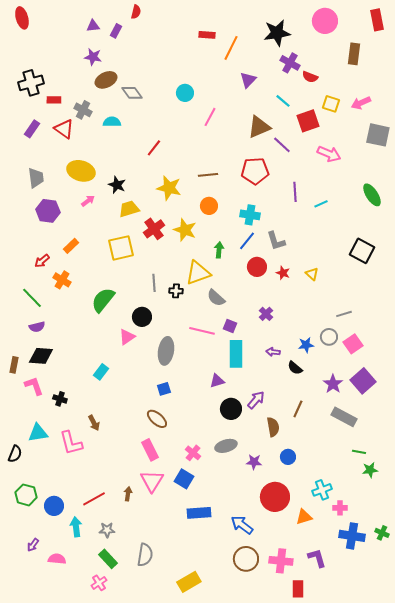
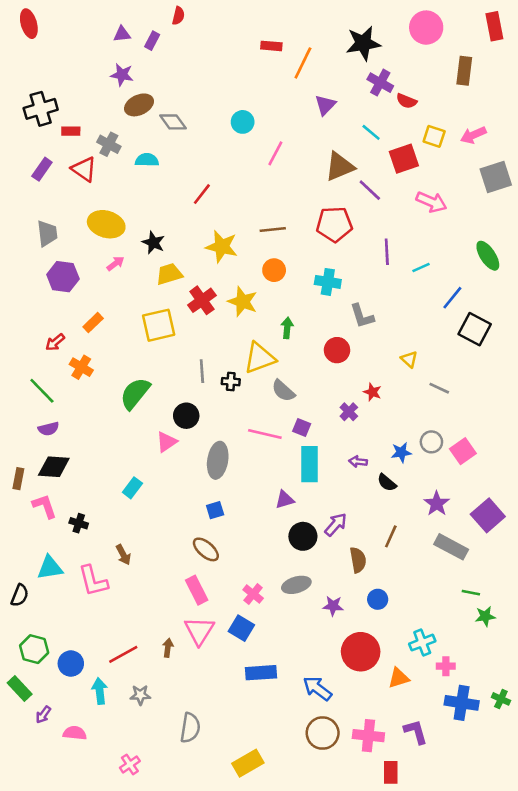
gray square: (378, 135) -> (496, 177), turned -30
blue line: (247, 241) -> (452, 298), moved
red star: (283, 273) -> (372, 392), moved
gray line: (344, 314) -> (439, 388), moved, turned 42
purple square: (363, 381) -> (488, 515), moved
green rectangle: (108, 559) -> (20, 688), moved

